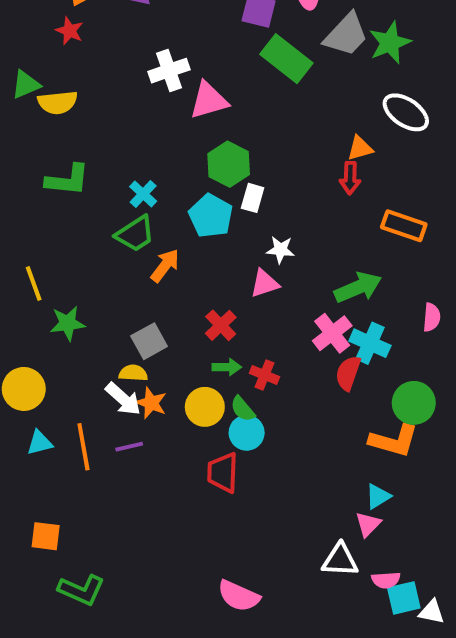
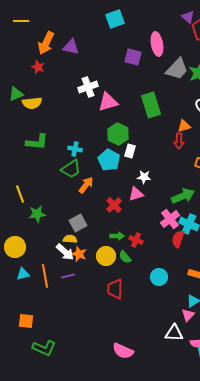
green rectangle: (286, 59) -> (151, 105), moved, turned 35
cyan cross: (143, 194) -> (75, 149), turned -32
red cross: (221, 325) -> (114, 205), moved
cyan circle: (247, 433) -> (159, 277), moved

